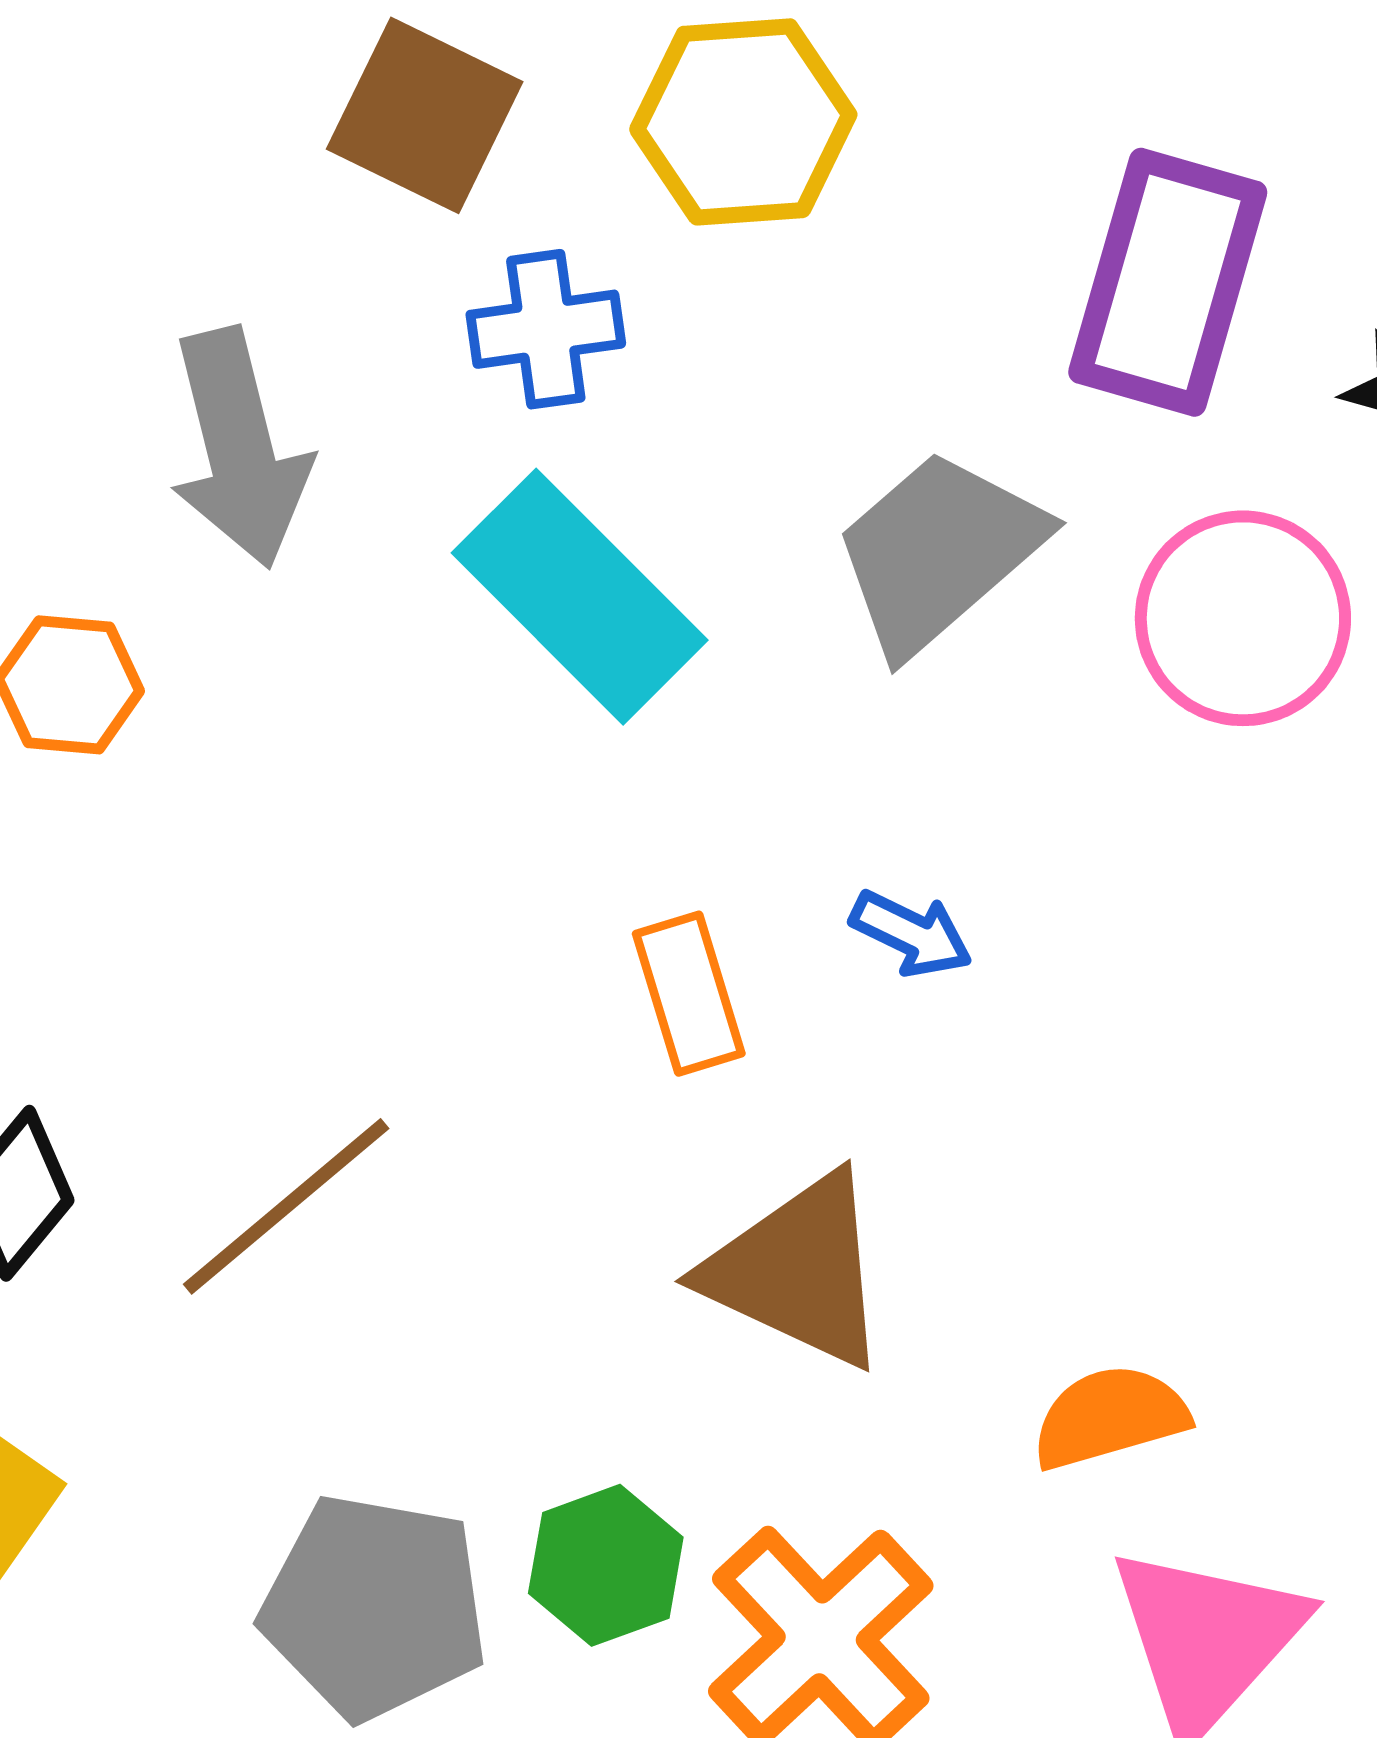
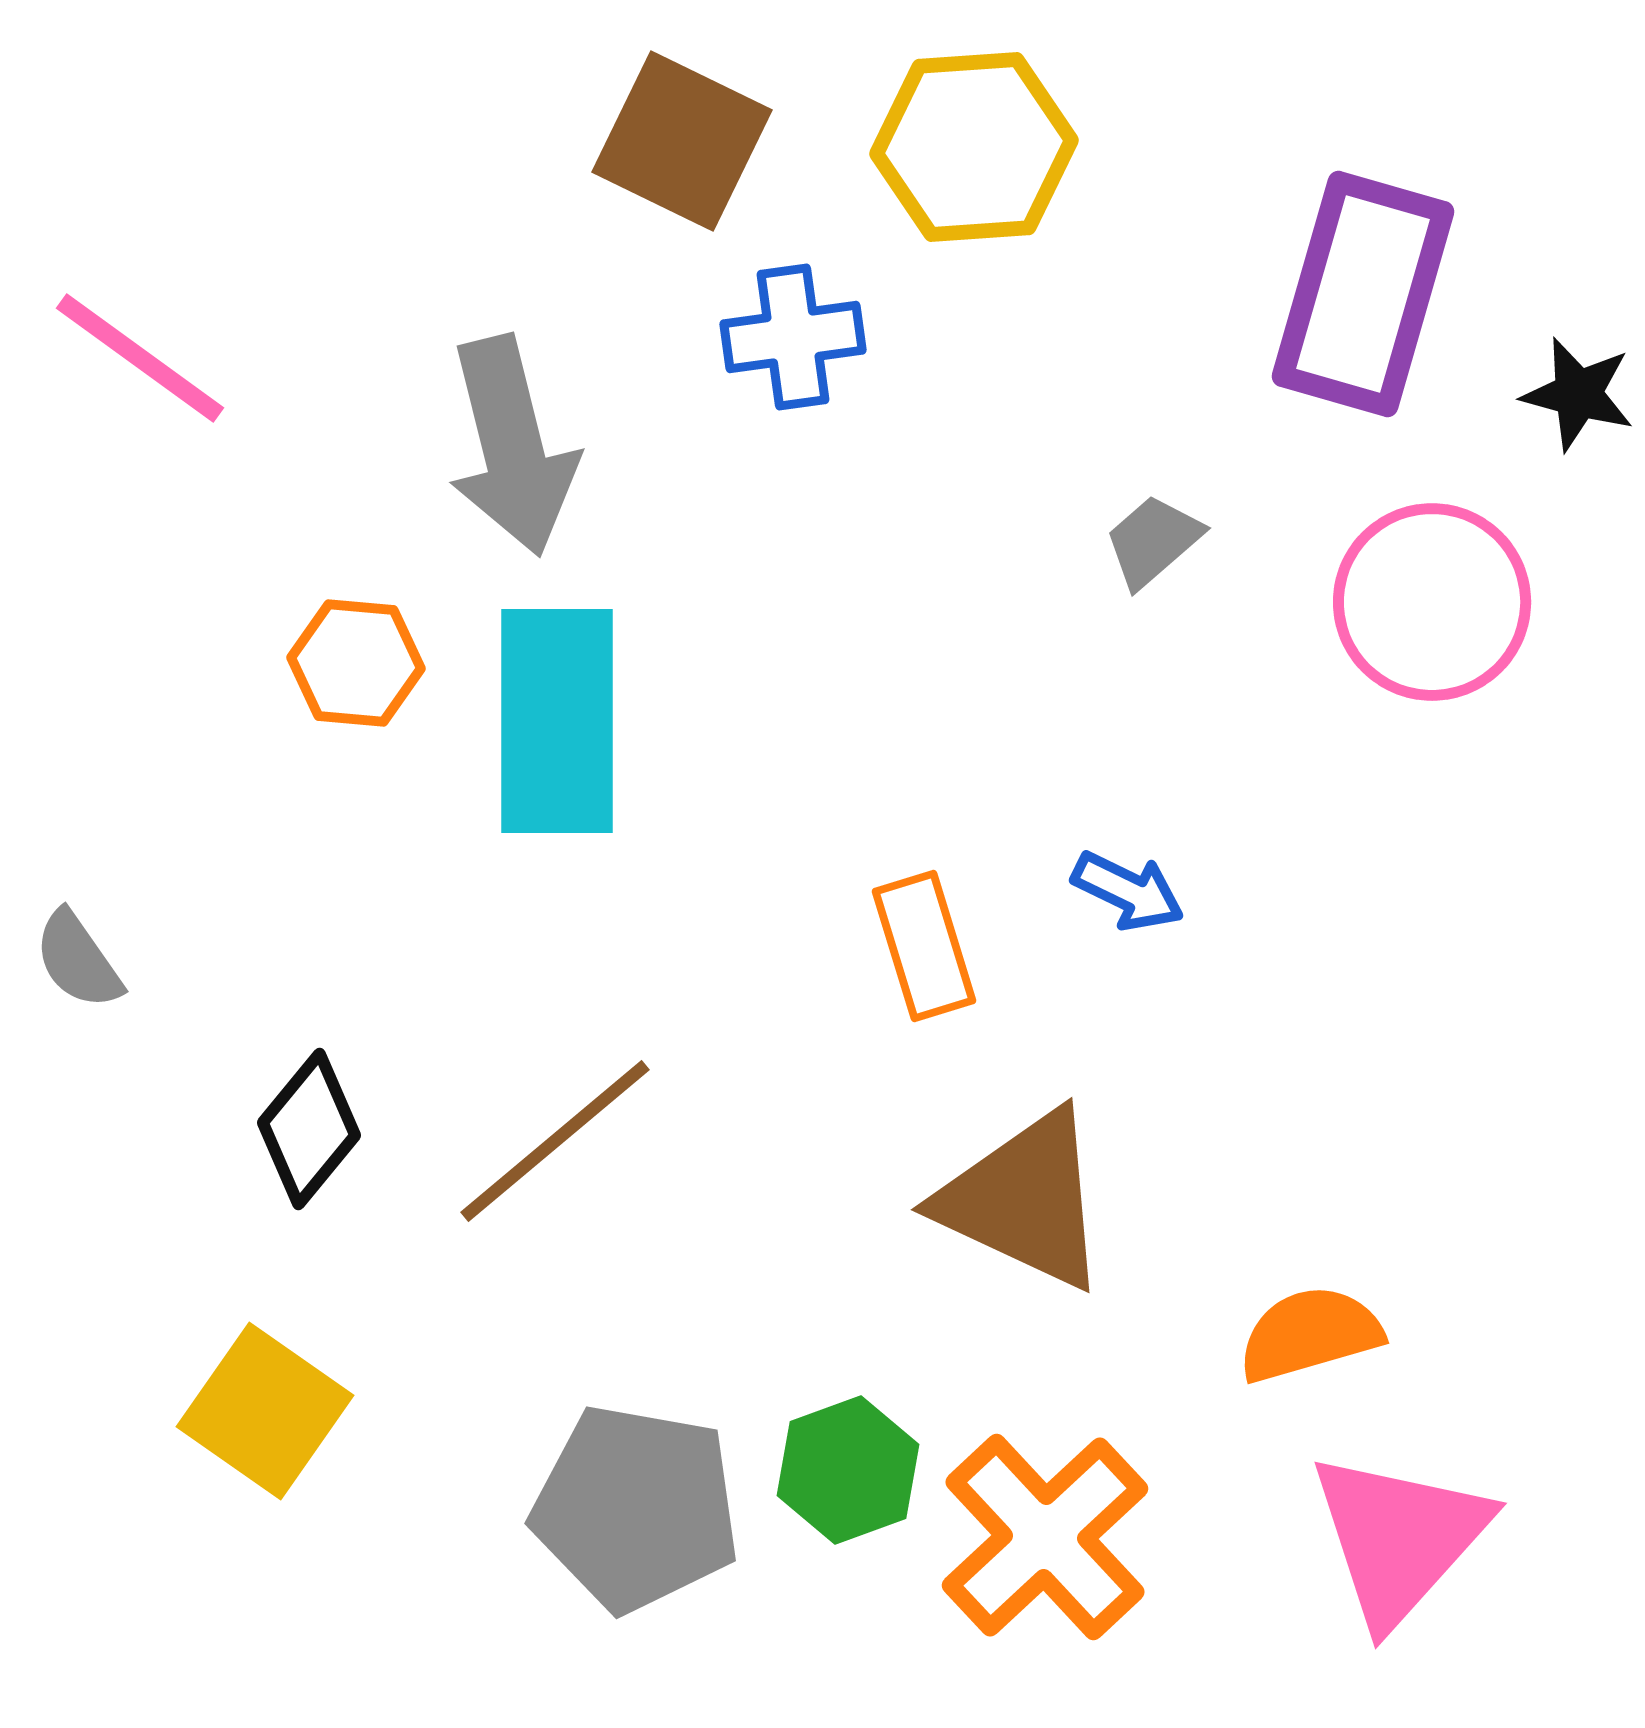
gray trapezoid: (939, 552) -> (1153, 541), size x0.5
cyan rectangle: (580, 597) -> (557, 721), moved, turned 45

